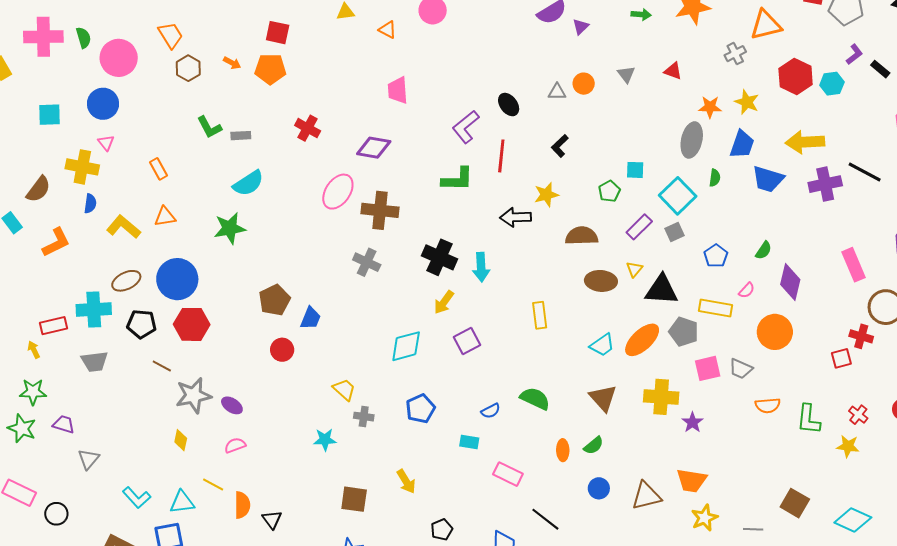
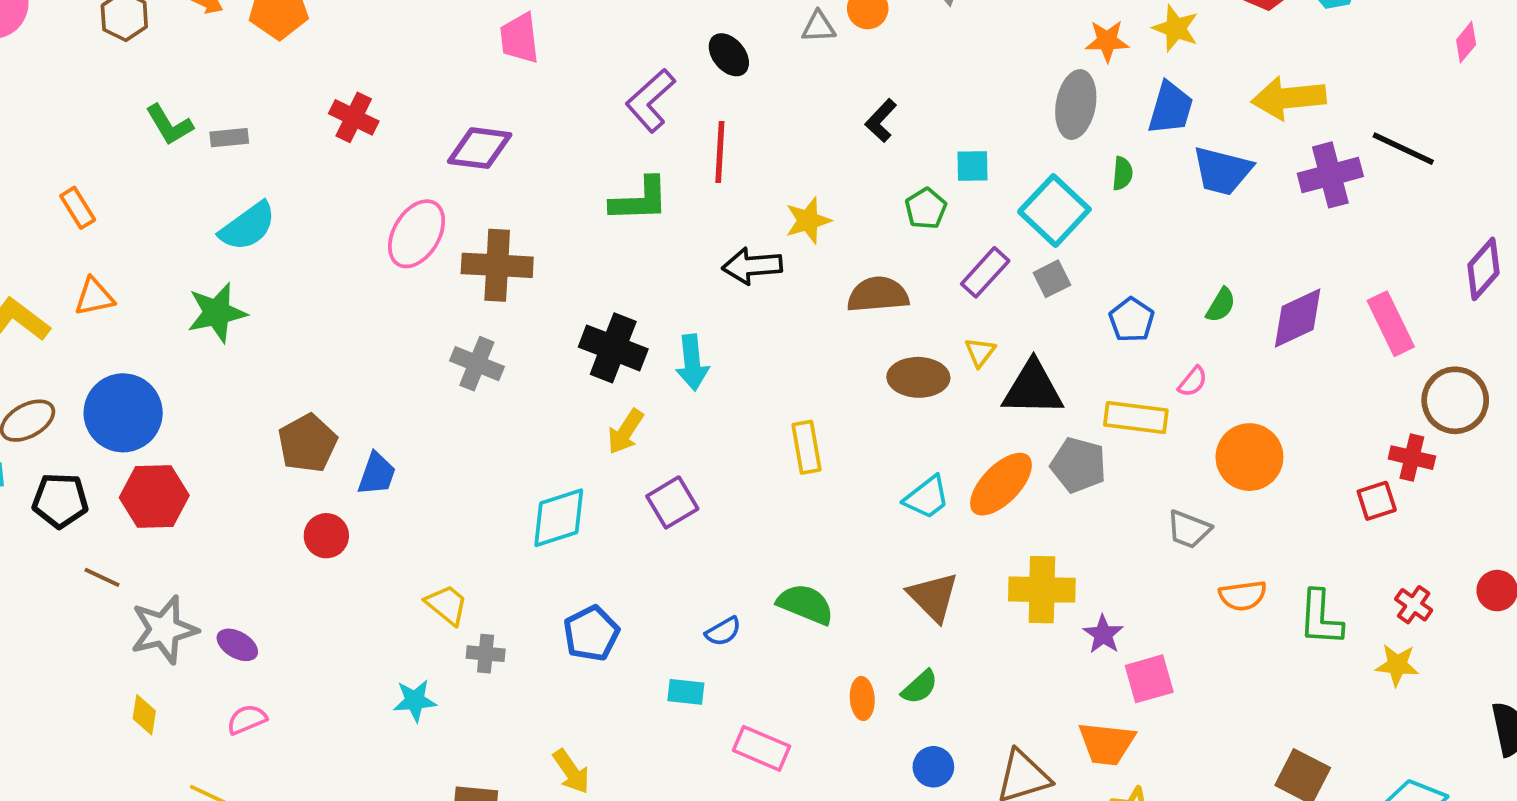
black L-shape: (560, 146) -> (881, 121), moved
purple diamond: (790, 282) -> (1298, 318), moved, turned 54
pink square: (708, 368) -> (1149, 679), moved

